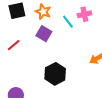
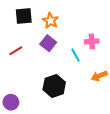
pink cross: (84, 14) -> (92, 41), moved
cyan line: (68, 22) -> (76, 55), moved

